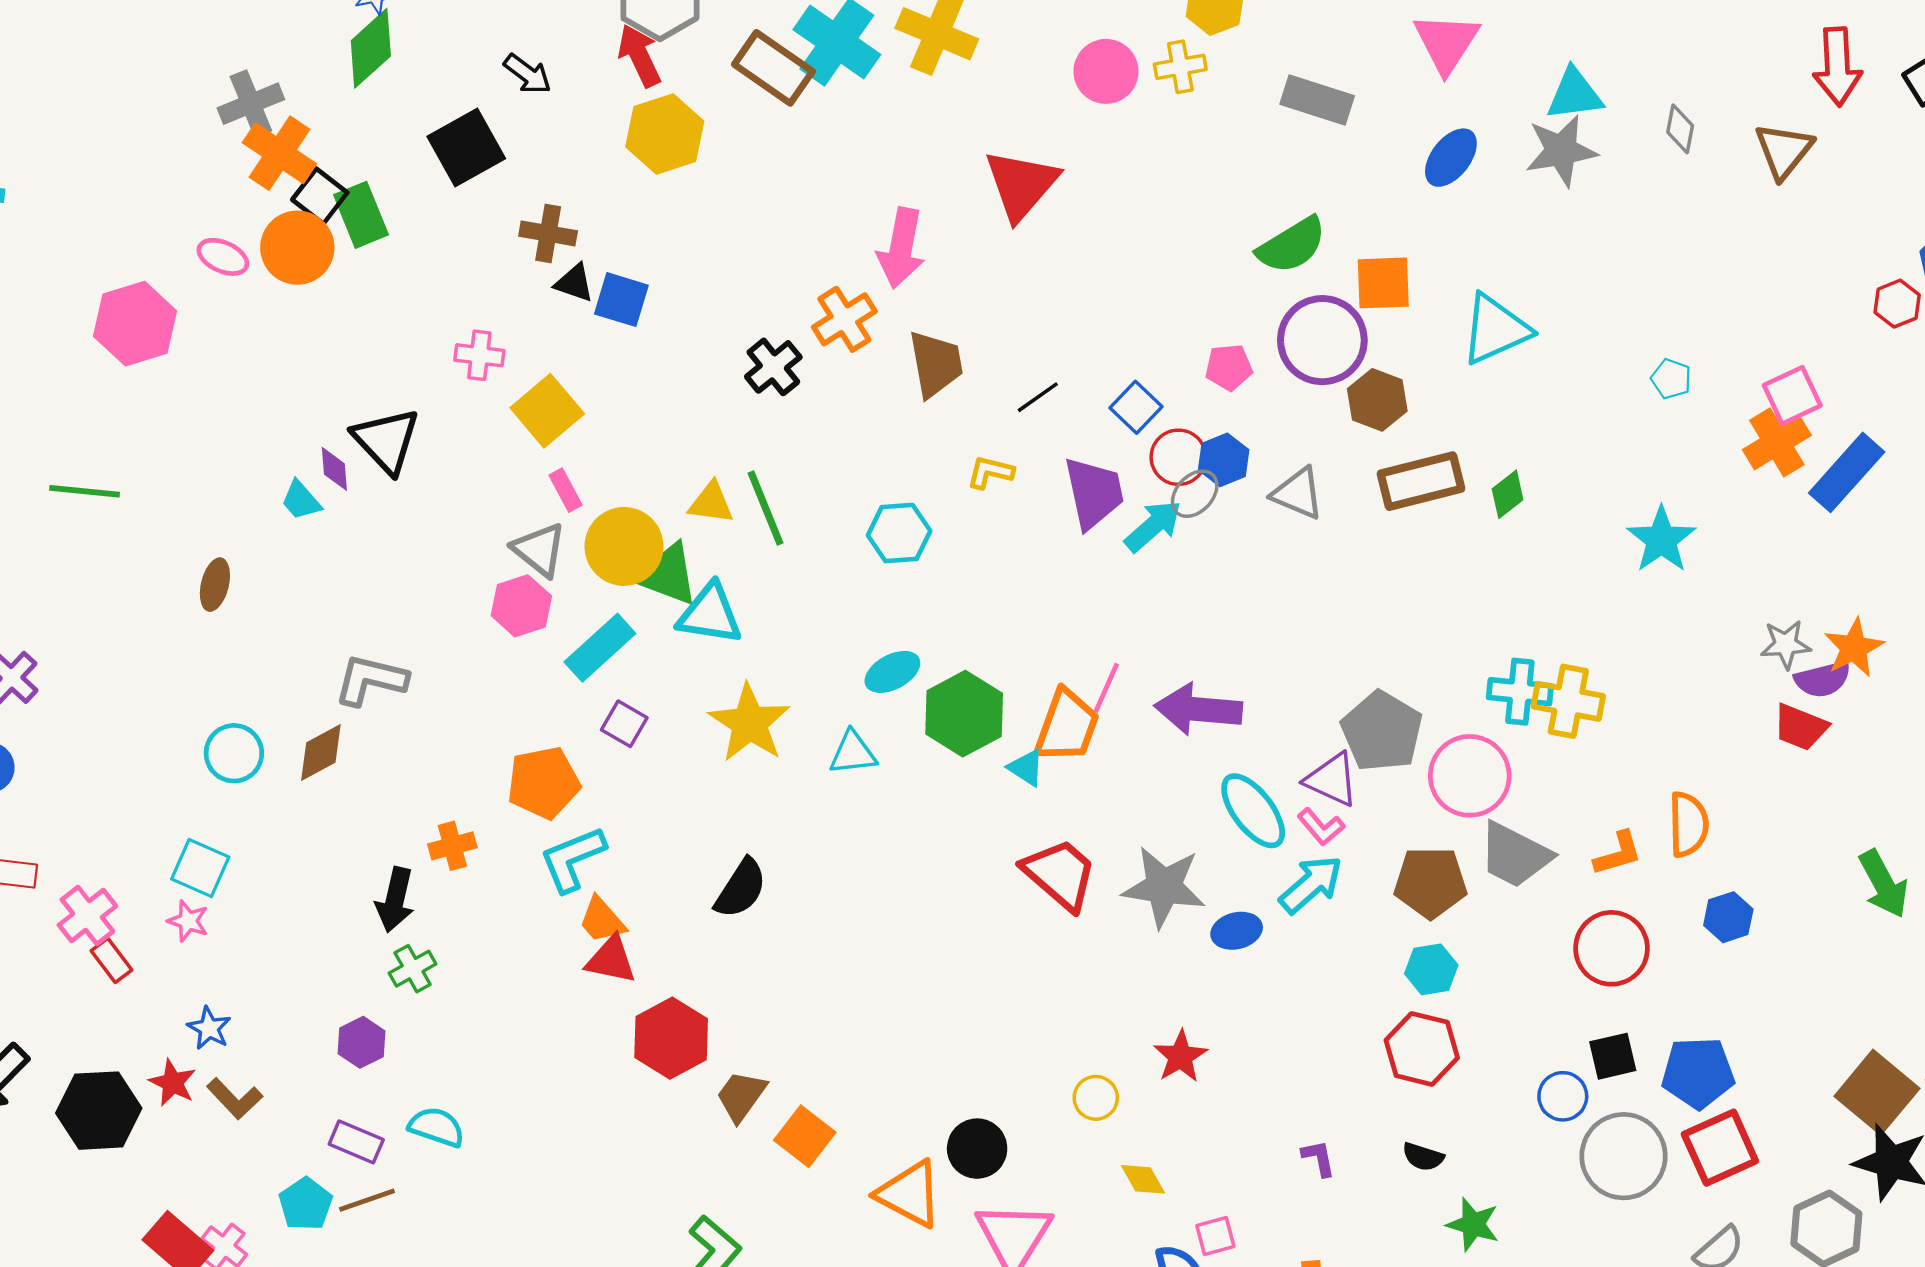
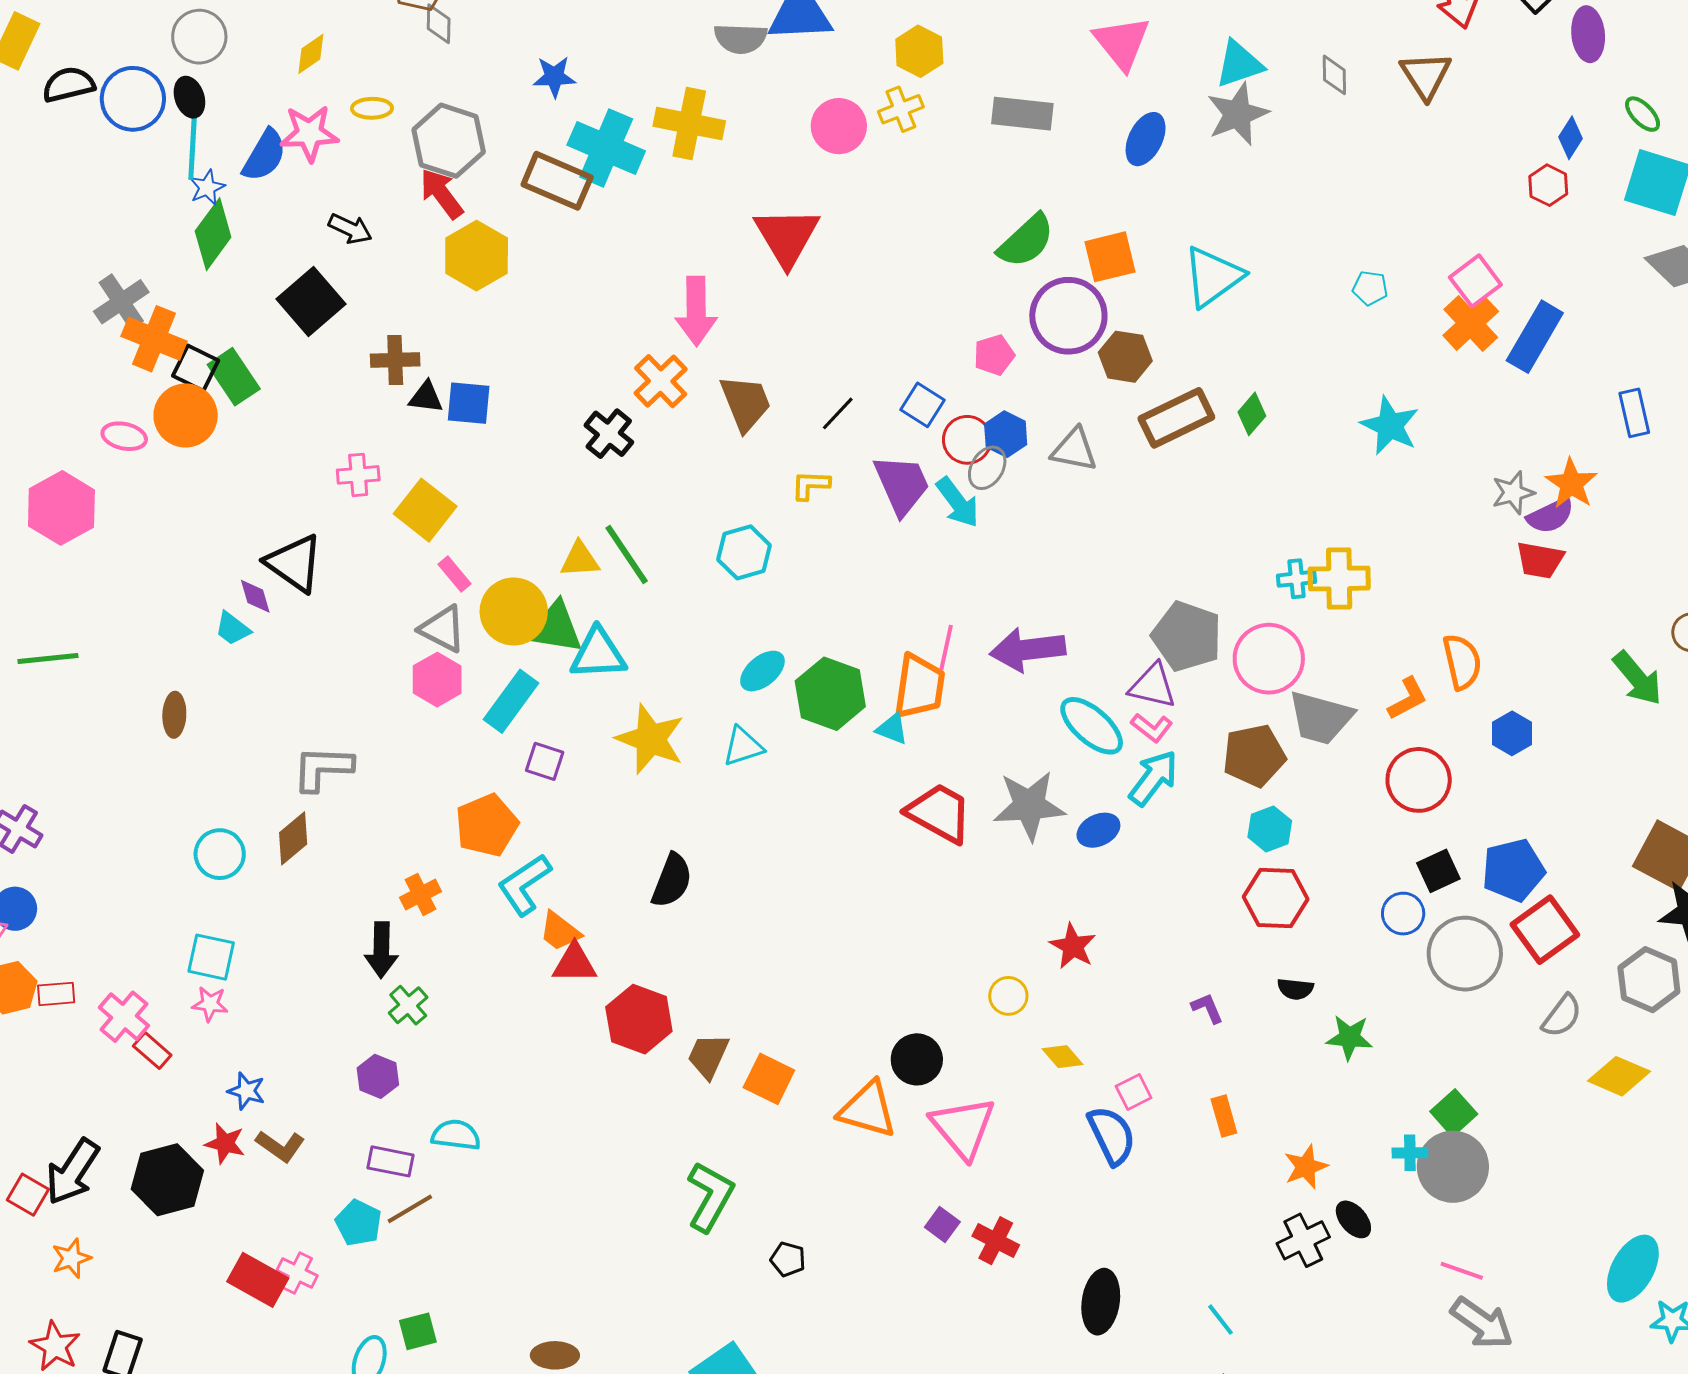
cyan arrow: (1153, 526) -> (958, 502), turned 106
cyan cross: (1520, 692) -> (1297, 579), size x0.7

